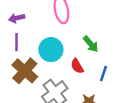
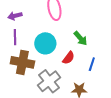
red semicircle: (77, 66) -> (69, 58), turned -112
brown cross: (25, 71) -> (22, 62), turned -30

